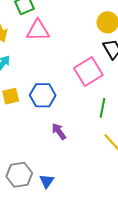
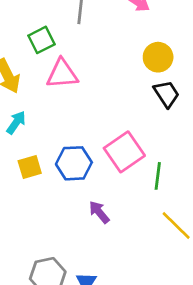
pink square: (88, 72) -> (124, 152), moved

